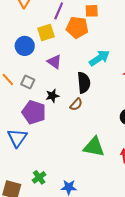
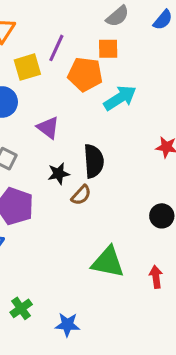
yellow square: (46, 33) -> (27, 67), moved
cyan arrow: (99, 58) -> (120, 98), moved
black star: (52, 96) -> (59, 174), moved

